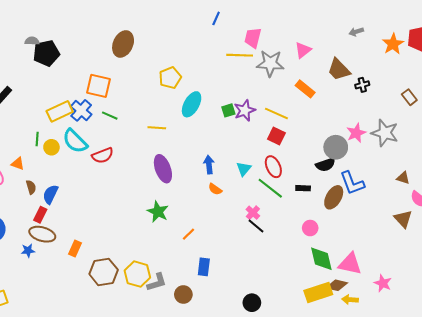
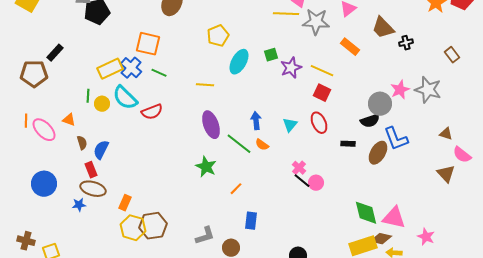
green square: (228, 110) -> (271, 55), moved
green line: (270, 188) -> (239, 144), moved
red rectangle: (40, 215) -> (91, 170), turned -49
pink circle: (310, 228) -> (316, 183), moved
yellow hexagon: (137, 274) -> (133, 228), moved

